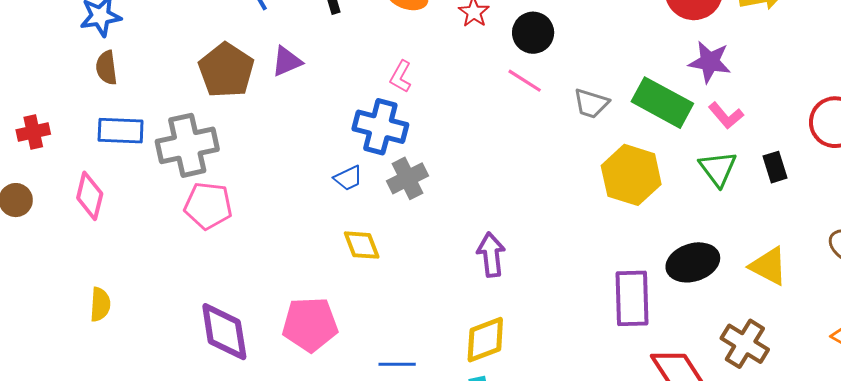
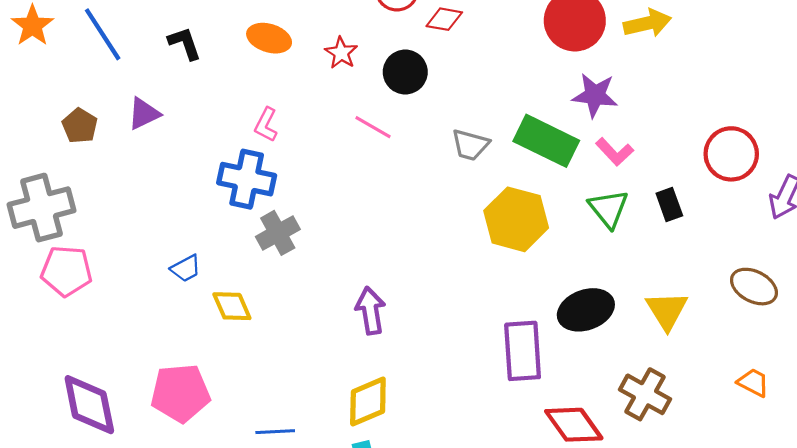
brown pentagon: (226, 70) -> (80, 126), size x0.6
pink line: (525, 81) -> (373, 127), moved
blue trapezoid: (348, 178) -> (186, 268), moved
yellow triangle: (769, 266) -> (667, 310), turned 33

